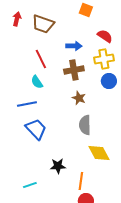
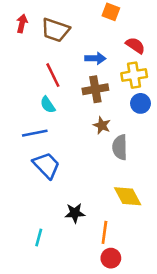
gray semicircle: (85, 125) -> (120, 147), moved
cyan line: (30, 185) -> (39, 237), turned -56

